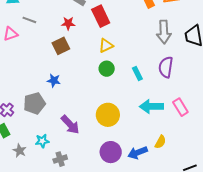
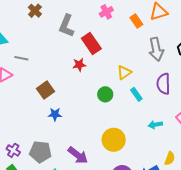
red star: (68, 23) -> (79, 65), moved
brown square: (61, 46) -> (46, 90), moved
yellow triangle: (106, 46) -> (124, 72), moved
gray pentagon: (34, 103) -> (40, 152), moved, turned 30
cyan arrow: (151, 106) -> (155, 125), size x0.6

